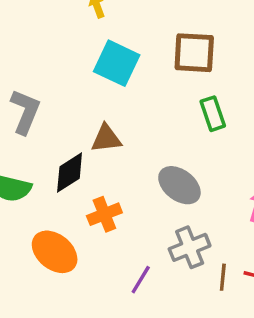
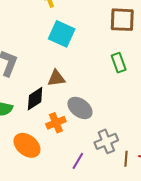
brown square: (194, 53) -> (122, 20), moved
gray ellipse: (179, 185) -> (80, 108), moved

